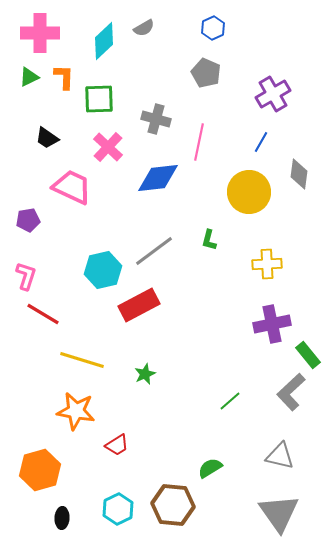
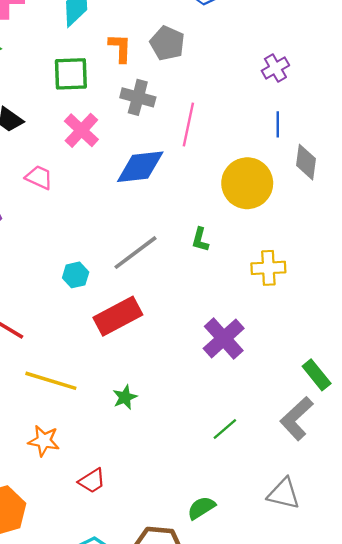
gray pentagon: (206, 73) -> (167, 43), moved
orange L-shape: (64, 77) -> (120, 48), moved
purple cross: (273, 94) -> (275, 68), size x0.7
blue line: (261, 142) -> (278, 124), moved, turned -30
pink trapezoid: (72, 187) -> (39, 177), size x0.6
cyan hexagon: (103, 270) -> (76, 275), size x0.6
purple cross: (272, 324) -> (224, 338), moved, turned -30
orange star: (76, 411) -> (44, 441), size x0.7

